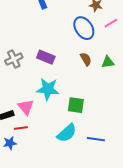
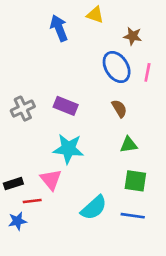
pink line: (111, 23) -> (147, 72), moved, turned -48
green triangle: (108, 62) -> (129, 145), moved
green square: (76, 105) -> (135, 181), moved
pink triangle: (26, 107) -> (51, 180), moved

